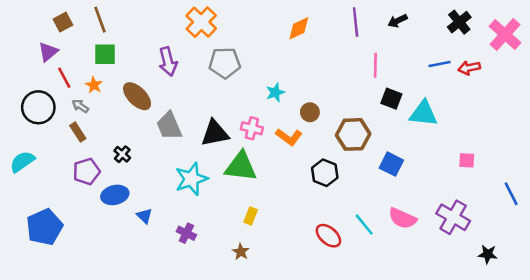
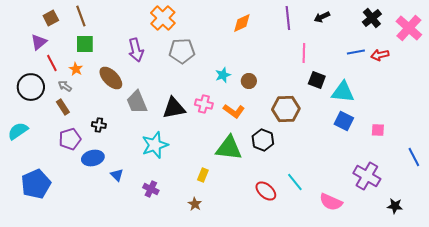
brown circle: (310, 112) -> (249, 81), moved
black cross: (122, 154) -> (99, 125), turned -32
blue square: (391, 164) -> (344, 121), moved
green triangle: (241, 167) -> (229, 148), moved
pink semicircle: (402, 218) -> (331, 202), moved

